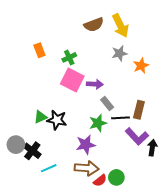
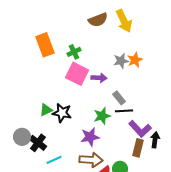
orange rectangle: (39, 50) -> (45, 45), size x1.6
gray star: (119, 53) -> (121, 61), moved
orange star: (141, 66) -> (135, 60), moved
gray rectangle: (107, 104) -> (119, 98), moved
brown rectangle: (139, 110) -> (138, 148), moved

